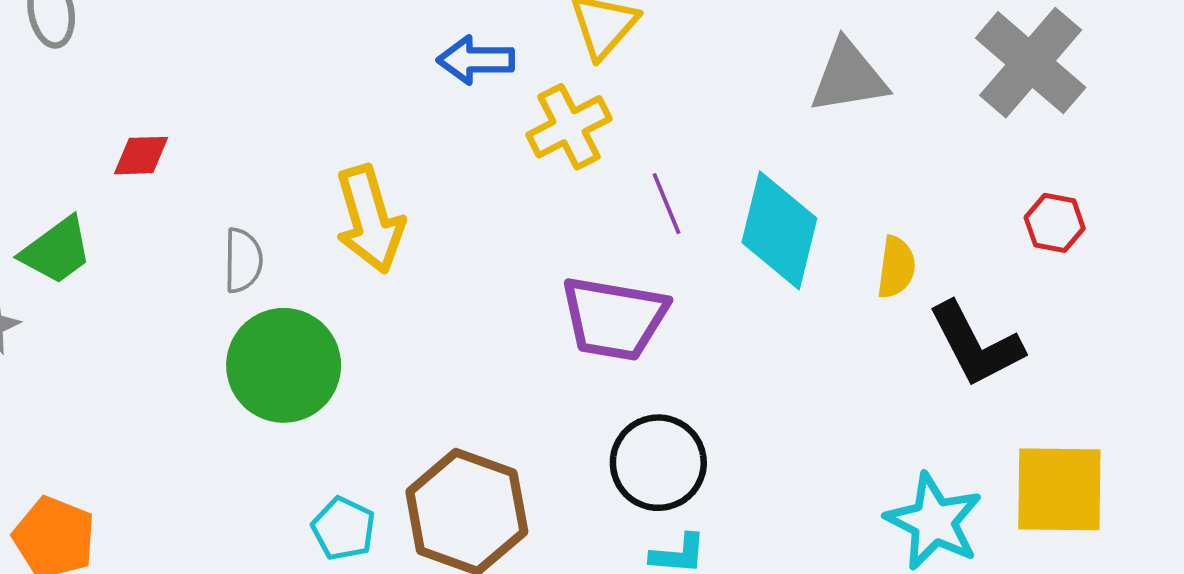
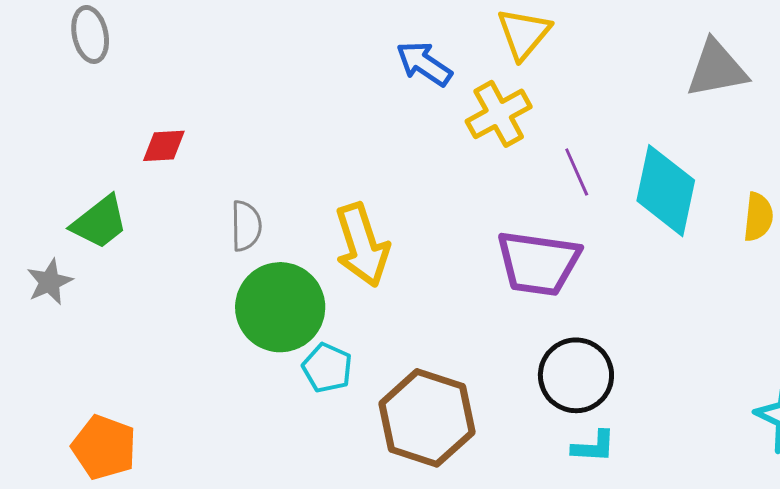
blue arrow: (476, 60) -> (424, 64), turned 36
yellow arrow: (370, 219) -> (362, 245), moved
cyan pentagon: (343, 529) -> (327, 368), moved

